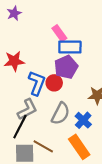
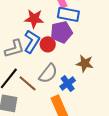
red star: (14, 61) -> (34, 19), moved
gray L-shape: (27, 109) -> (14, 49), moved
brown line: (43, 146) -> (28, 83), moved

